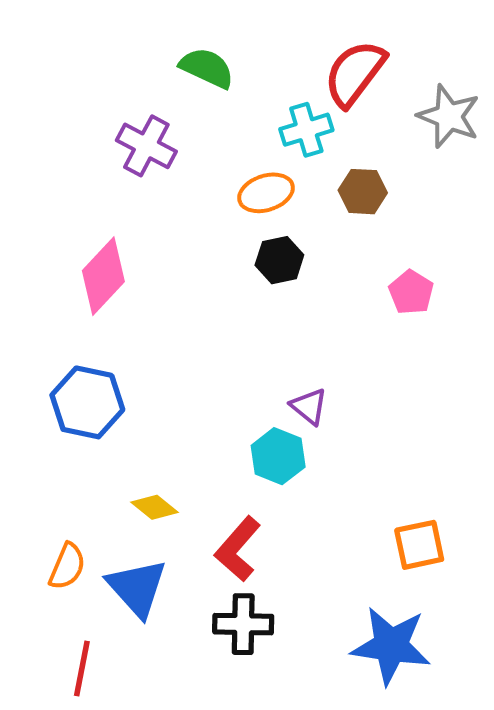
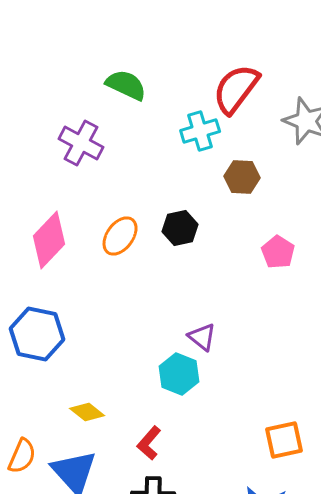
orange ellipse: (266, 193) -> (120, 236), moved, turned -36
red L-shape: (238, 549) -> (149, 443), size x0.7

